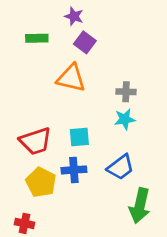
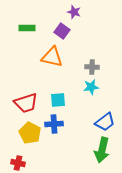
purple star: (74, 16) -> (74, 12), moved
blue trapezoid: (121, 167) -> (105, 122), moved

